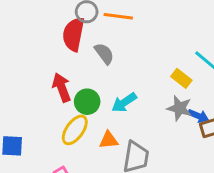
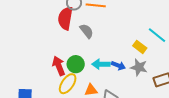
red arrow: (62, 87) -> (59, 66), moved
cyan arrow: (124, 102) -> (101, 64), turned 36
blue arrow: (198, 116) -> (118, 66), moved

